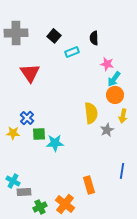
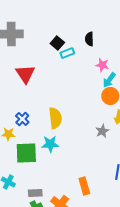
black square: (54, 36) -> (57, 43), moved
yellow semicircle: (91, 113) -> (55, 118), moved
green square: (39, 134) -> (26, 153), moved, size x1.6
gray rectangle: (24, 192) -> (35, 193), moved

